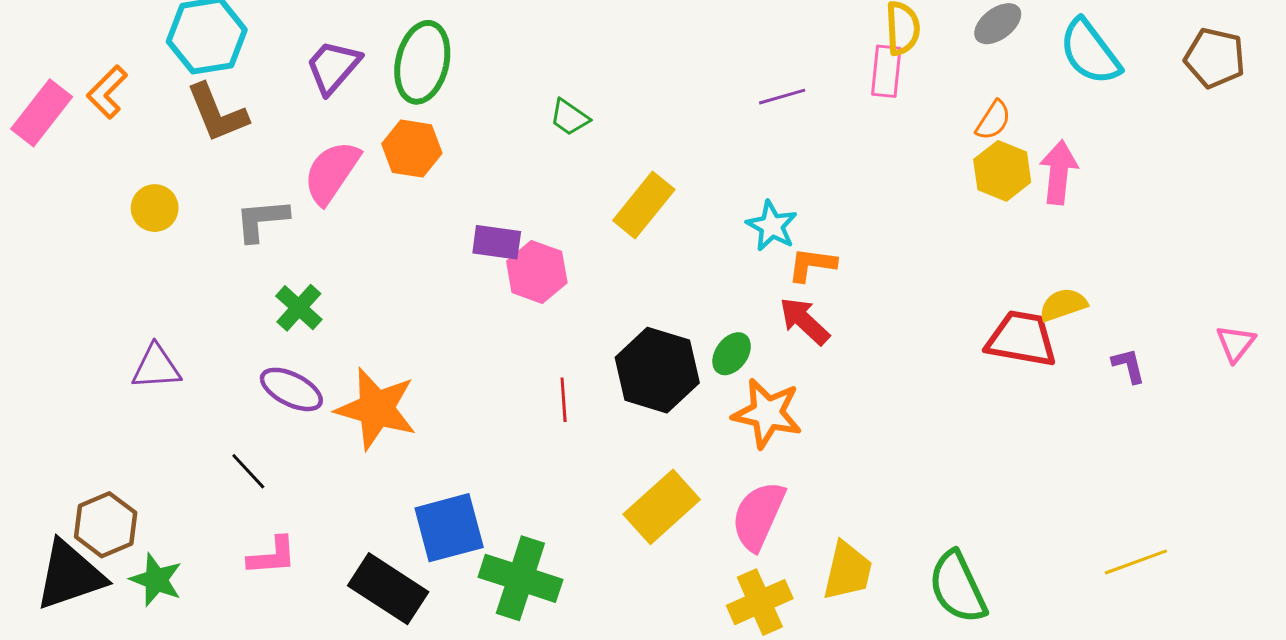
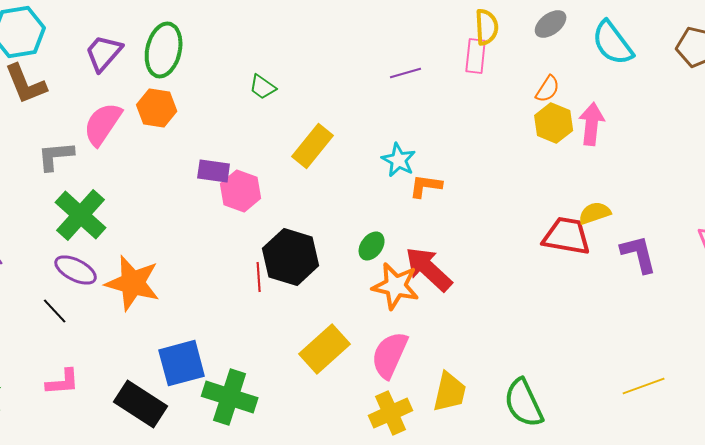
green cross: (299, 308) -> (81, 215), size x1.6
red arrow: (804, 321) -> (429, 269), moved, size x1.4
purple L-shape: (1129, 366) -> (639, 254), size x1.6
black hexagon: (657, 370) -> (291, 257), moved
black line: (248, 471) -> (55, 311), moved

